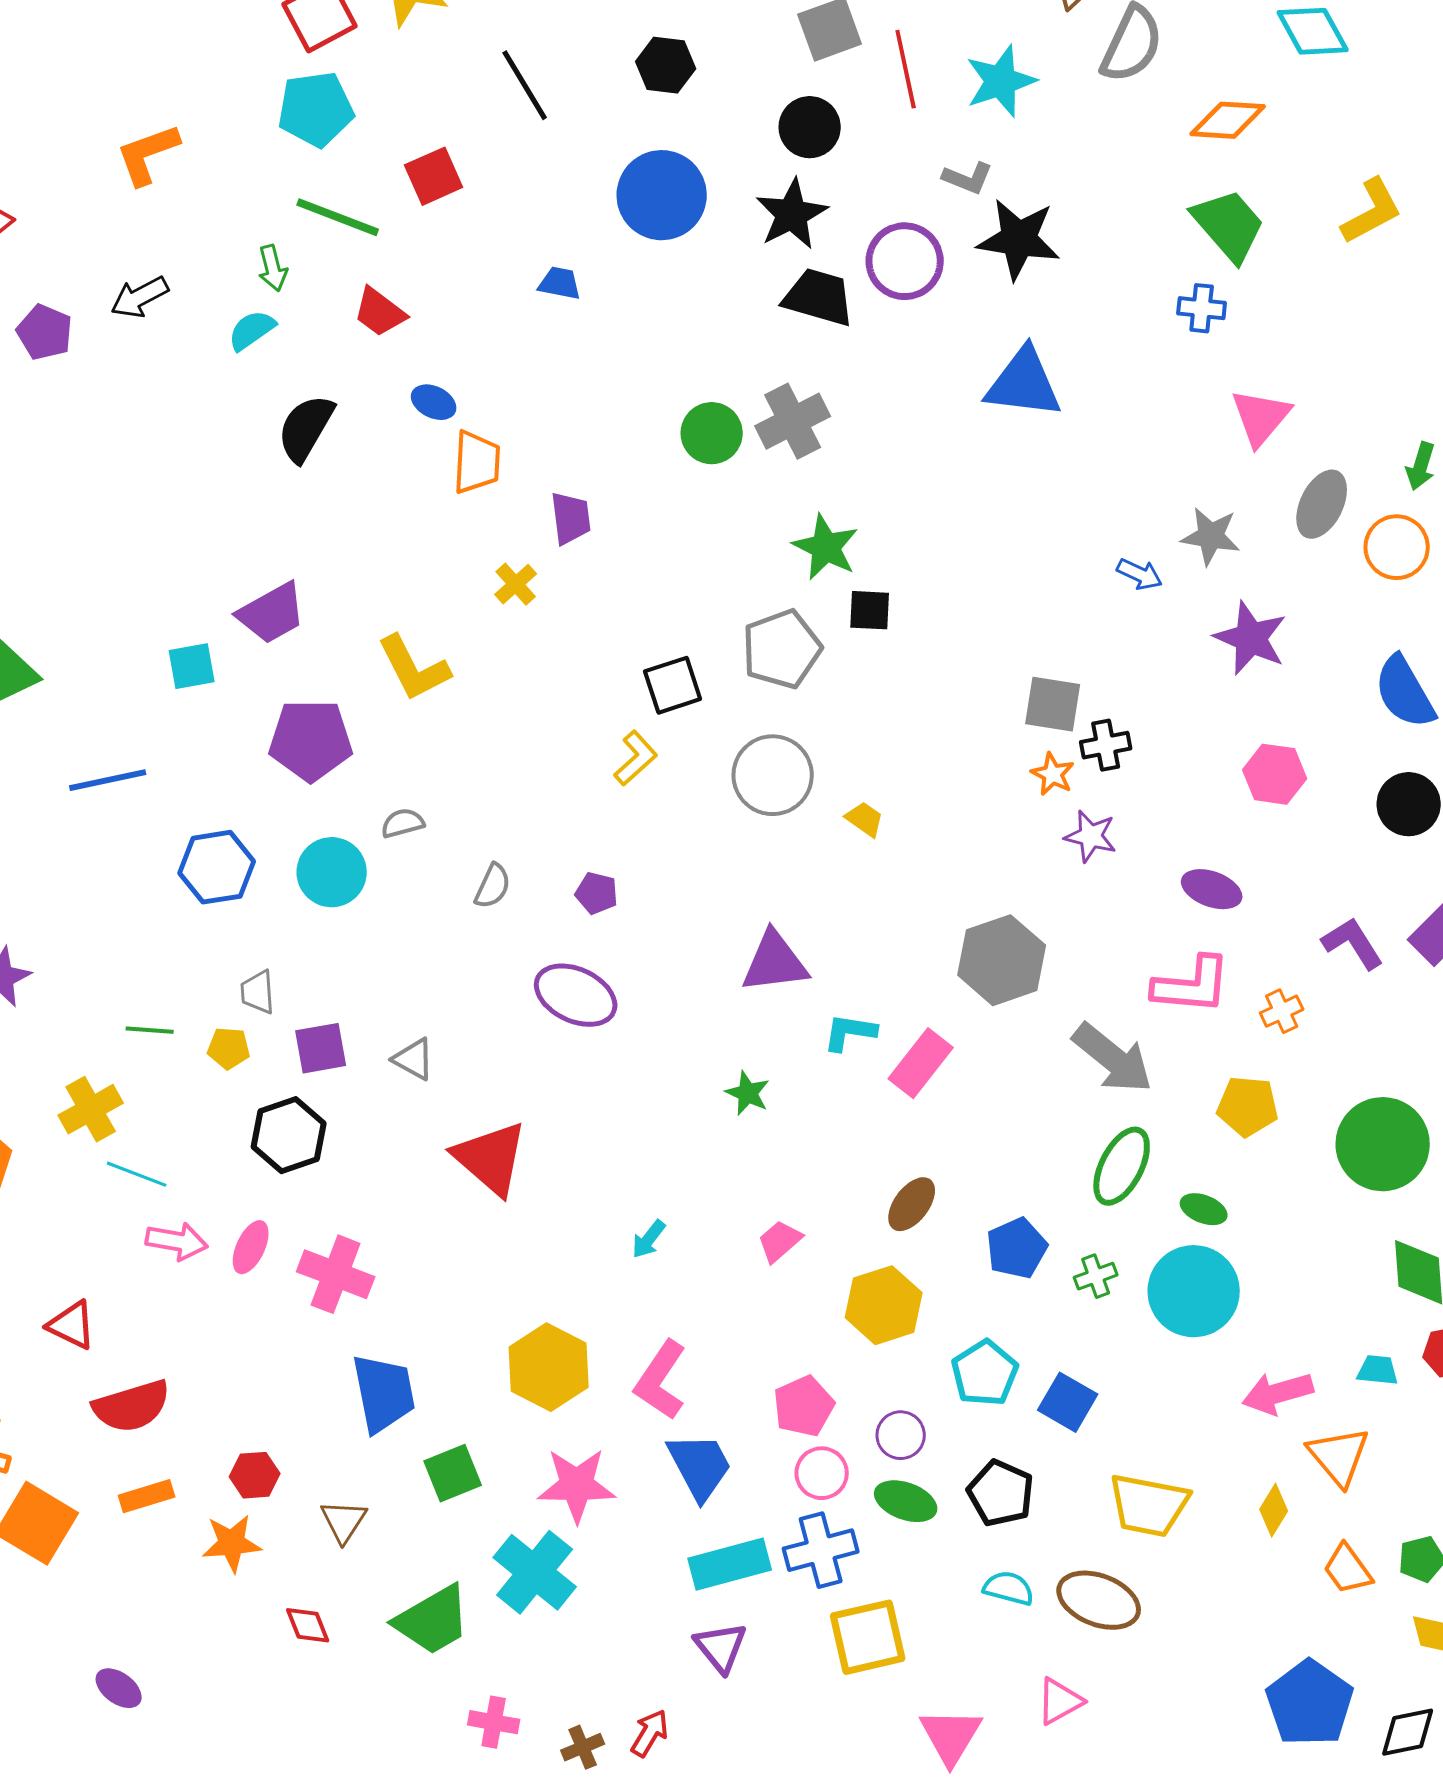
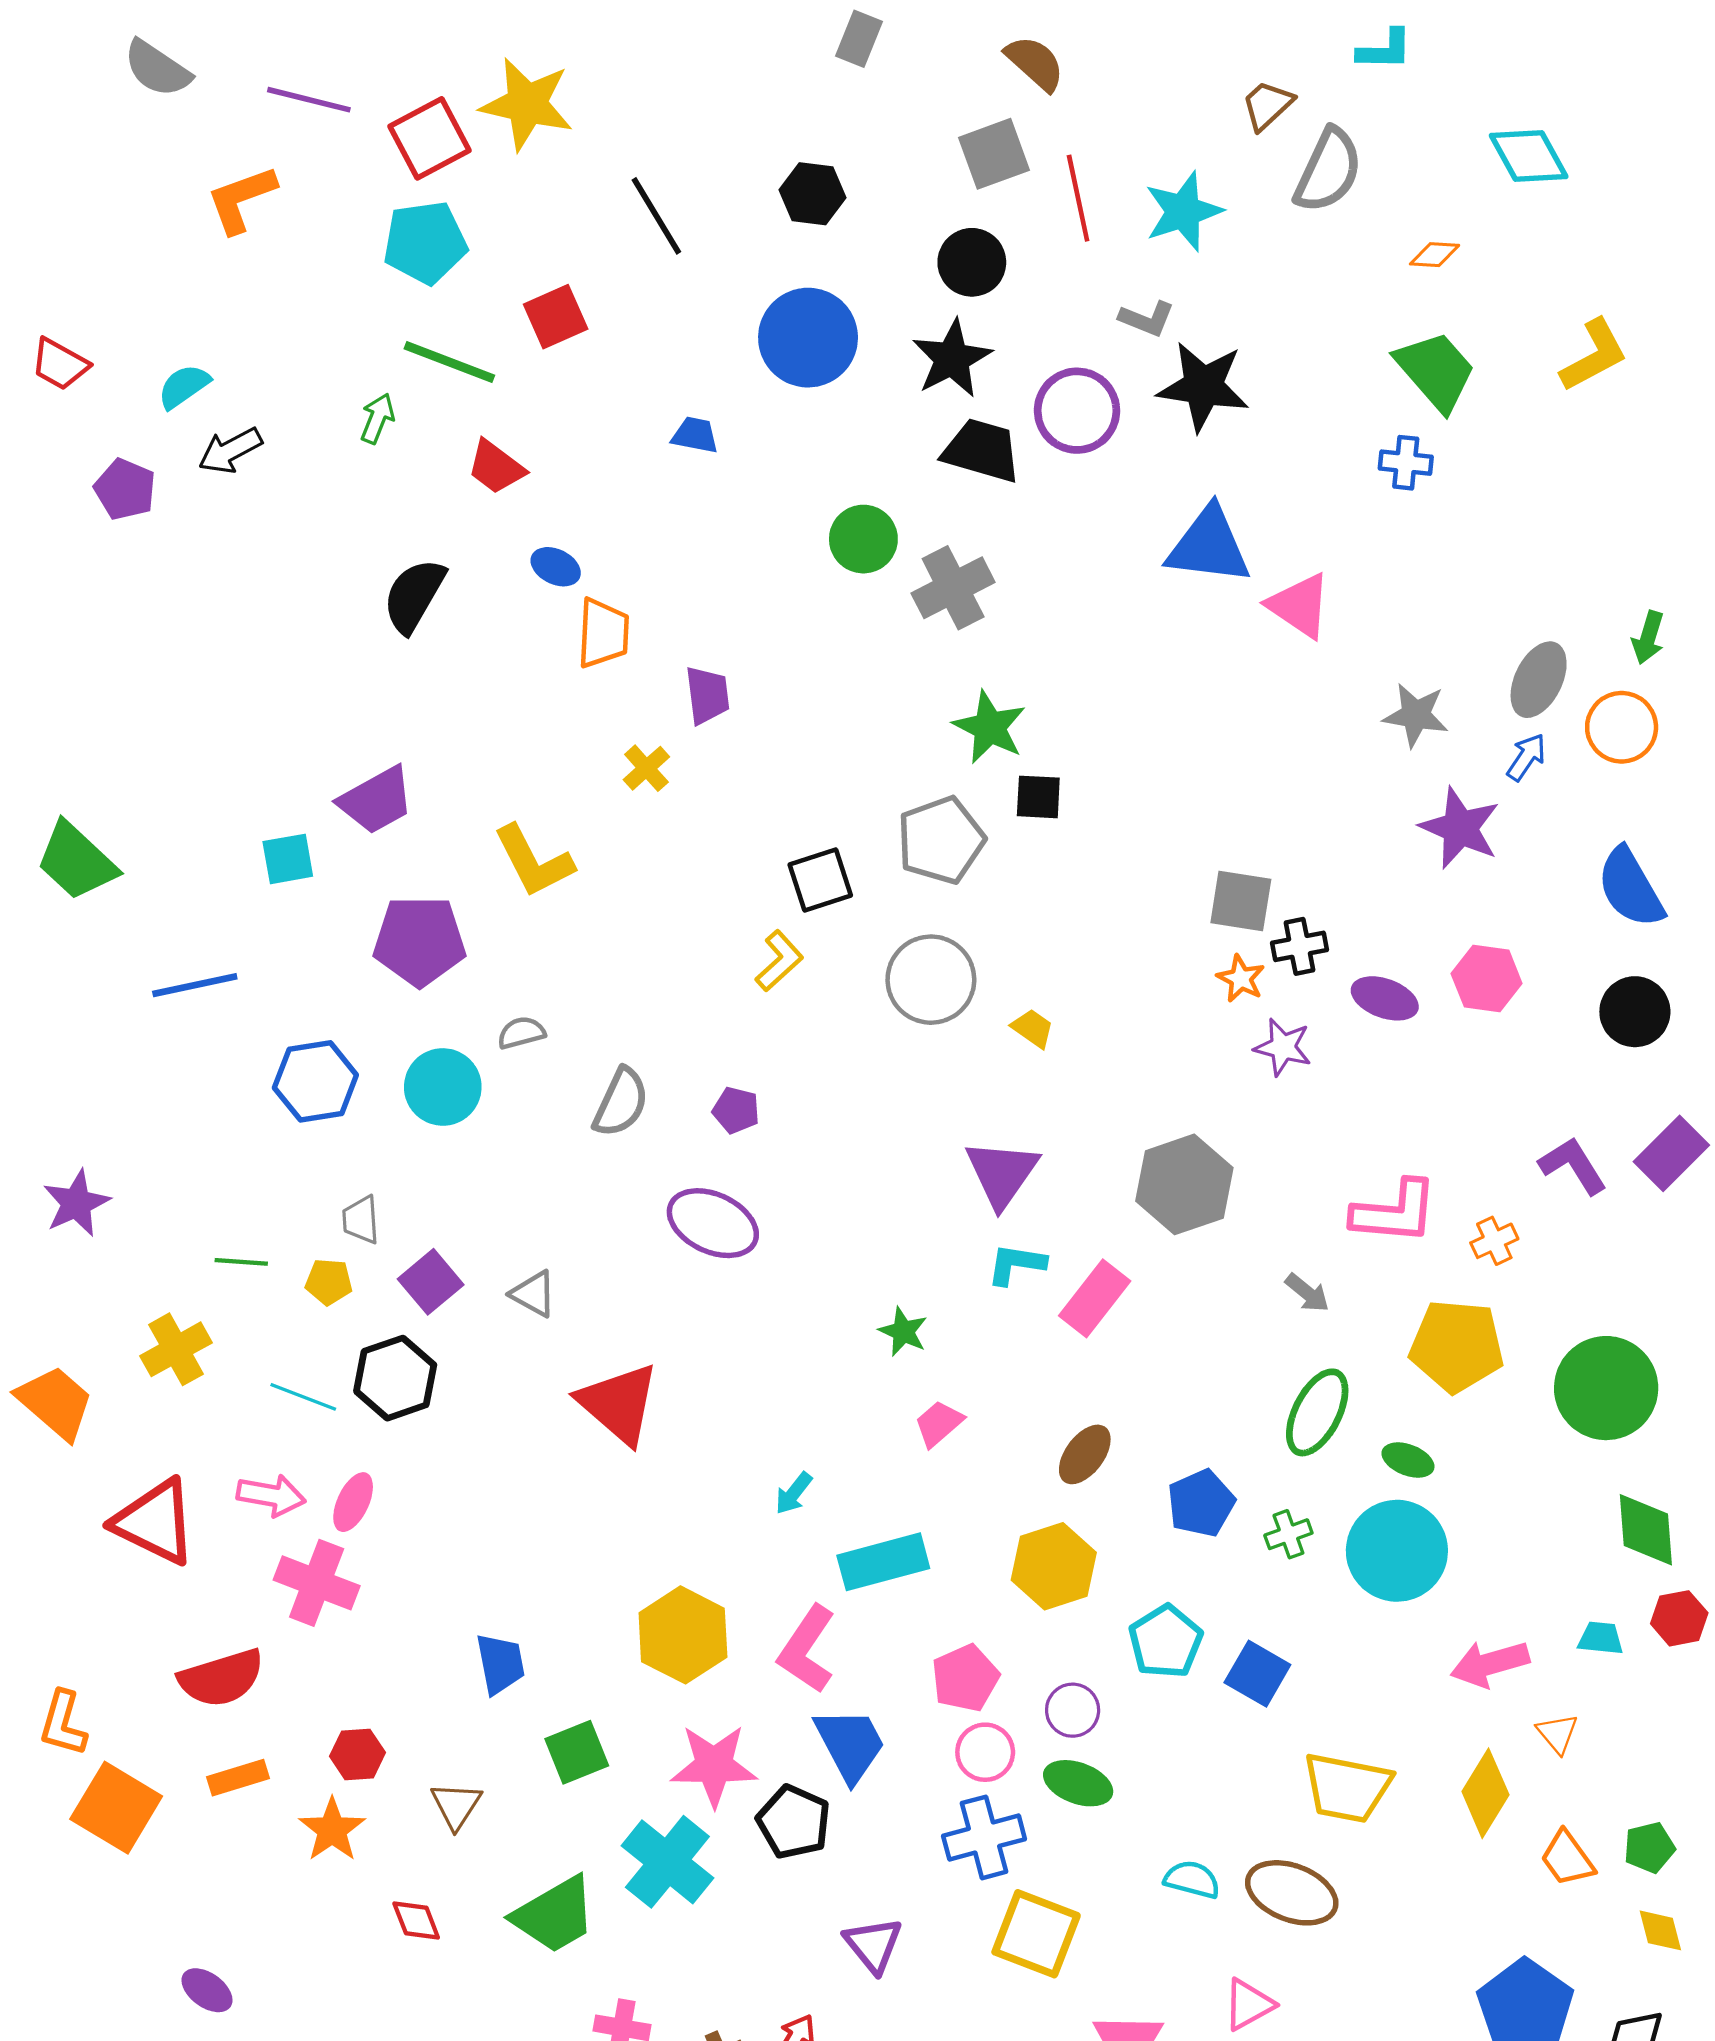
orange diamond: (1228, 120) -> (1435, 255), size x0.6
orange L-shape: (148, 154) -> (241, 199), moved
green arrow: (273, 268) -> (377, 418), turned -144
cyan semicircle: (252, 330) -> (184, 386), moved
pink triangle: (1261, 417) -> (1299, 605), moved, turned -36
green circle: (712, 433) -> (863, 539), moved
blue arrow: (1140, 574) -> (1526, 757), moved, turned -81
gray semicircle: (493, 886) -> (621, 1102), size x1.4
purple ellipse: (1212, 889) -> (1385, 998), moved
purple triangle: (775, 962) -> (1002, 1173), moved, turned -48
purple square: (321, 1048) -> (431, 1282), turned -30
gray arrow: (1113, 1058) -> (1307, 1293), size x0.5
yellow pentagon: (1248, 1106) -> (1457, 1346), size x1.4
cyan line: (137, 1174) -> (303, 1397), moved
pink trapezoid: (780, 1241) -> (939, 1423), moved
pink cross: (336, 1274) -> (317, 1583), moved
red triangle: (72, 1325) -> (155, 1522), moved, size x1.6
blue trapezoid: (384, 1393) -> (500, 1664), size x0.7
orange triangle: (1339, 1456) -> (1557, 1733), size x0.6
black pentagon: (1001, 1493) -> (794, 1822), moved
yellow diamond: (1274, 1510) -> (1485, 1793), size x1.5
orange star: (232, 1543) -> (332, 1830), turned -30
cyan rectangle: (730, 1564) -> (883, 1562), moved
yellow square: (868, 1637) -> (1036, 1934), turned 34

